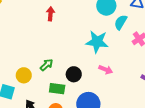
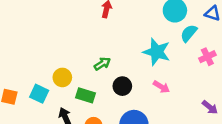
green arrow: (47, 65) -> (102, 64), moved
green rectangle: (57, 89) -> (85, 95), moved

